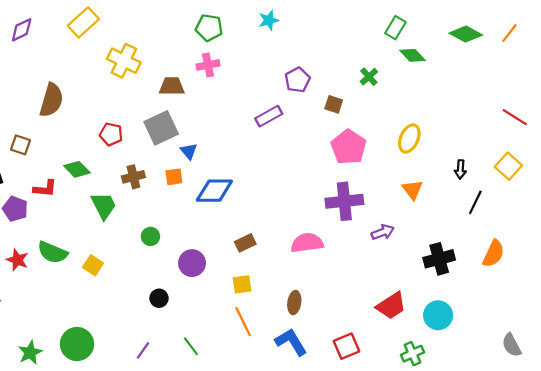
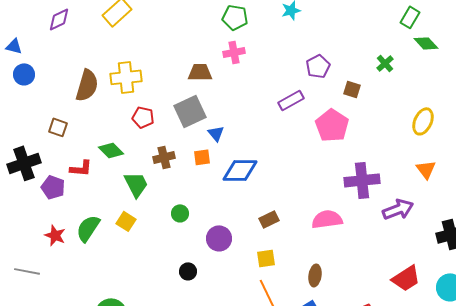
yellow cross: (124, 61) -> (126, 77), moved, turned -32
pink pentagon: (349, 147) -> (332, 125), moved
purple arrow: (383, 232) -> (398, 209), size x1.4
green semicircle: (52, 252) -> (88, 228), turned 100
yellow square: (93, 265) -> (126, 221), moved

